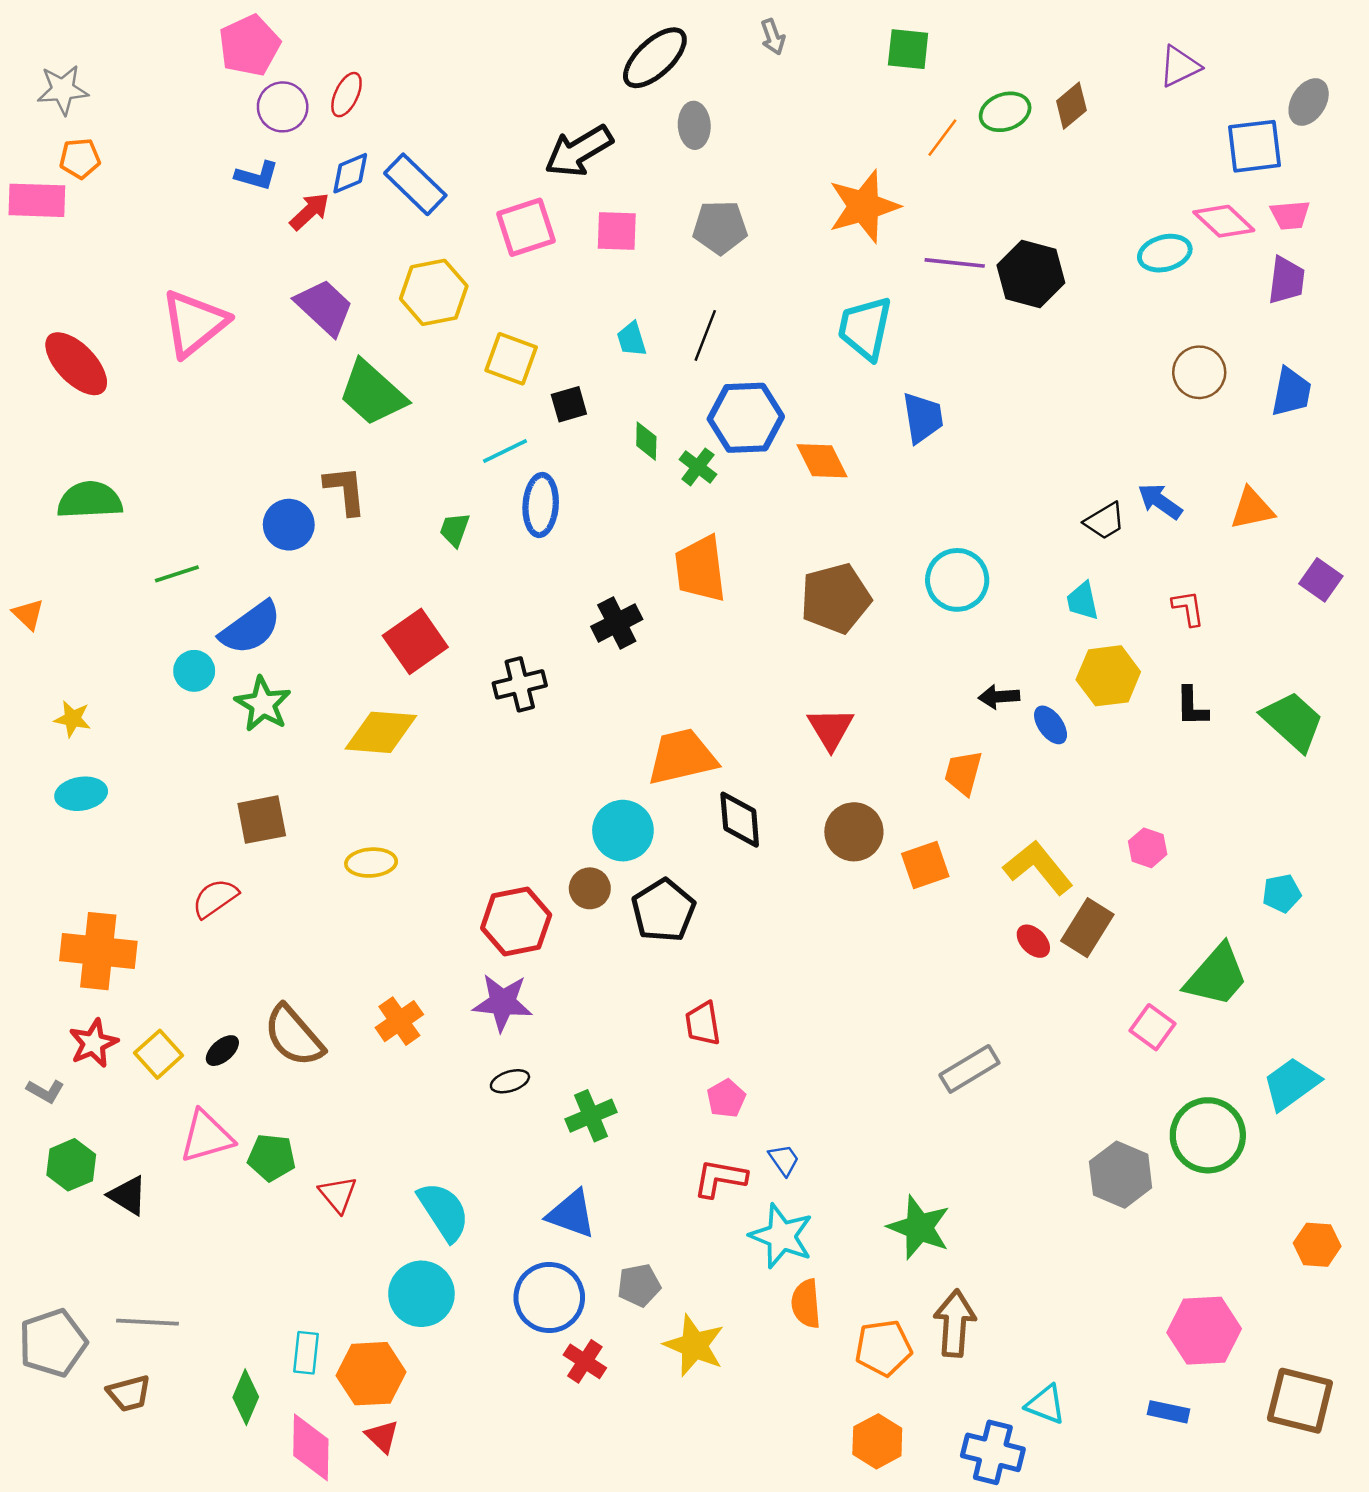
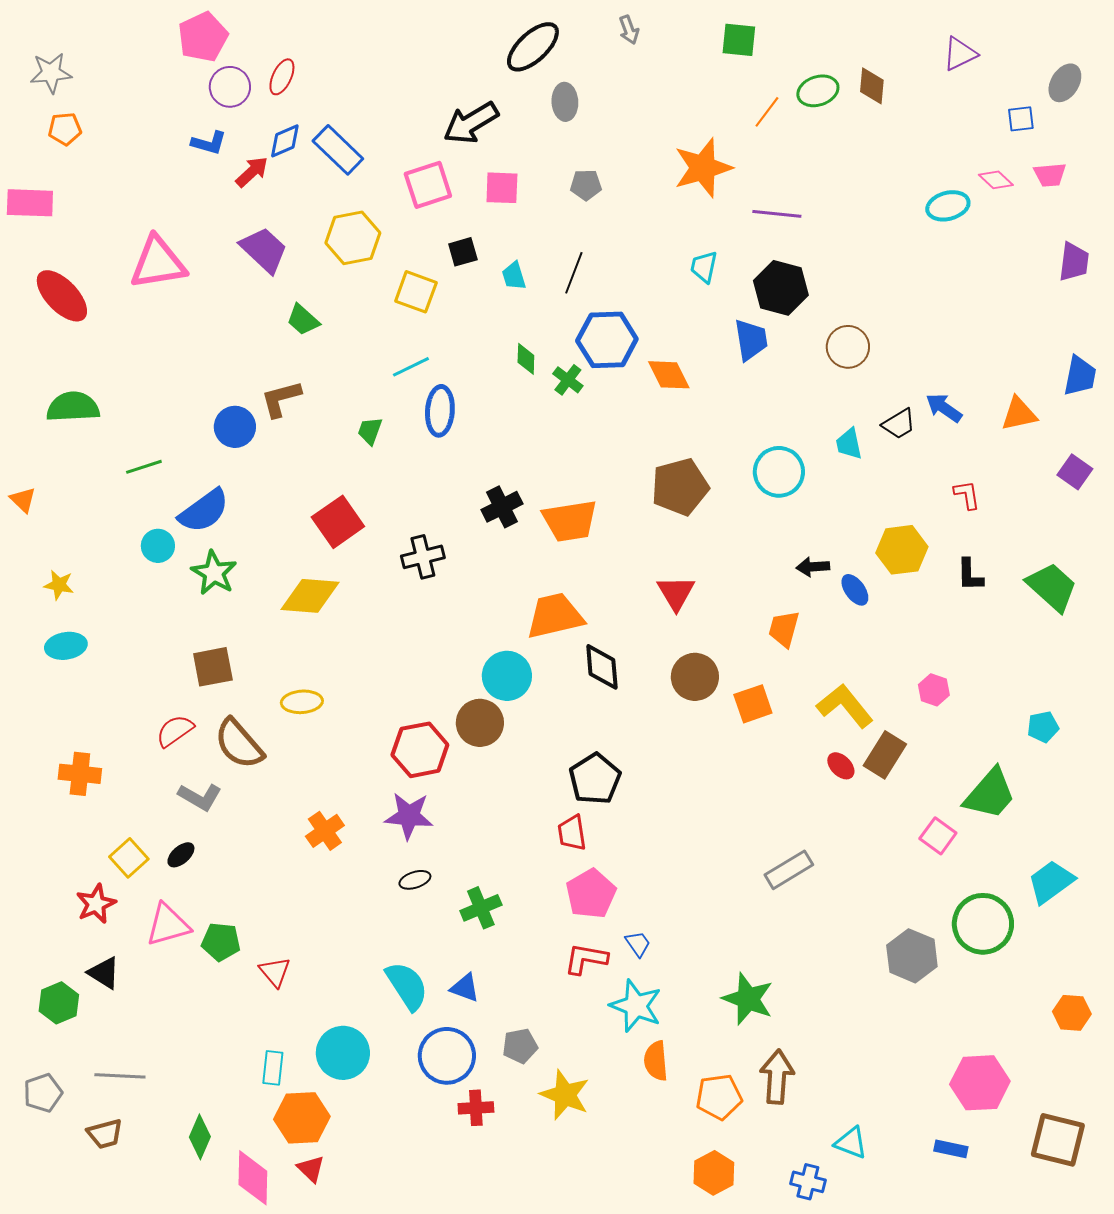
brown diamond: (1071, 106) -> (872, 86), turned -45
blue square: (1255, 146) -> (1021, 119), size x0.6
pink rectangle: (37, 200) -> (30, 203), moved
pink diamond: (1224, 221) -> (996, 180), size x0.7
gray pentagon: (720, 227) -> (586, 185), size x0.7
black hexagon: (1031, 274) -> (781, 288), moved
purple trapezoid: (1286, 280) -> (1074, 262), moved
pink triangle: (194, 323) -> (158, 263), turned 30
cyan trapezoid: (865, 328) -> (704, 267), size x0.6
brown circle: (1199, 372) -> (848, 347), moved
blue trapezoid: (1291, 392) -> (1080, 376), moved
green trapezoid: (372, 393) -> (303, 320), size x0.6
black square: (569, 404) -> (463, 252), moved
brown L-shape: (345, 490) -> (281, 399), turned -99
orange trapezoid: (700, 569) -> (570, 521), moved, turned -92
cyan trapezoid: (1082, 601) -> (849, 444), moved
brown circle: (590, 888) -> (480, 723), size x1.4
black pentagon: (664, 910) -> (595, 779), moved
orange cross: (98, 951) -> (80, 774), size x0.7
brown semicircle: (294, 1036) -> (239, 744), moved
red star: (93, 1043) -> (96, 904), moved
gray L-shape: (45, 1091) -> (200, 797), moved, size x1.4
pink pentagon: (726, 1098) -> (591, 894), size x1.6
green hexagon: (71, 1165) -> (59, 1003), moved
cyan semicircle: (444, 1211) -> (407, 986), moved
blue triangle: (571, 1214) -> (465, 988), size x0.7
gray pentagon: (53, 1343) -> (43, 1093), size x0.7
cyan rectangle: (306, 1353) -> (273, 1068), moved
red cross: (585, 1361) -> (476, 1108), turned -36
blue cross: (993, 1452) -> (808, 1182), size x0.7

